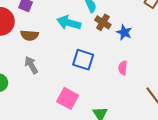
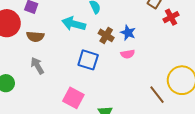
brown cross: (103, 22) -> (106, 35), moved
pink semicircle: (123, 68) -> (128, 54), moved, turned -104

